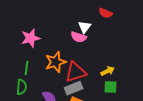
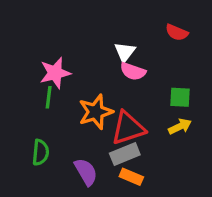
white triangle: (85, 27) -> (125, 52), moved
green line: (27, 68) -> (49, 97), moved
green square: (111, 87) -> (180, 97), moved

